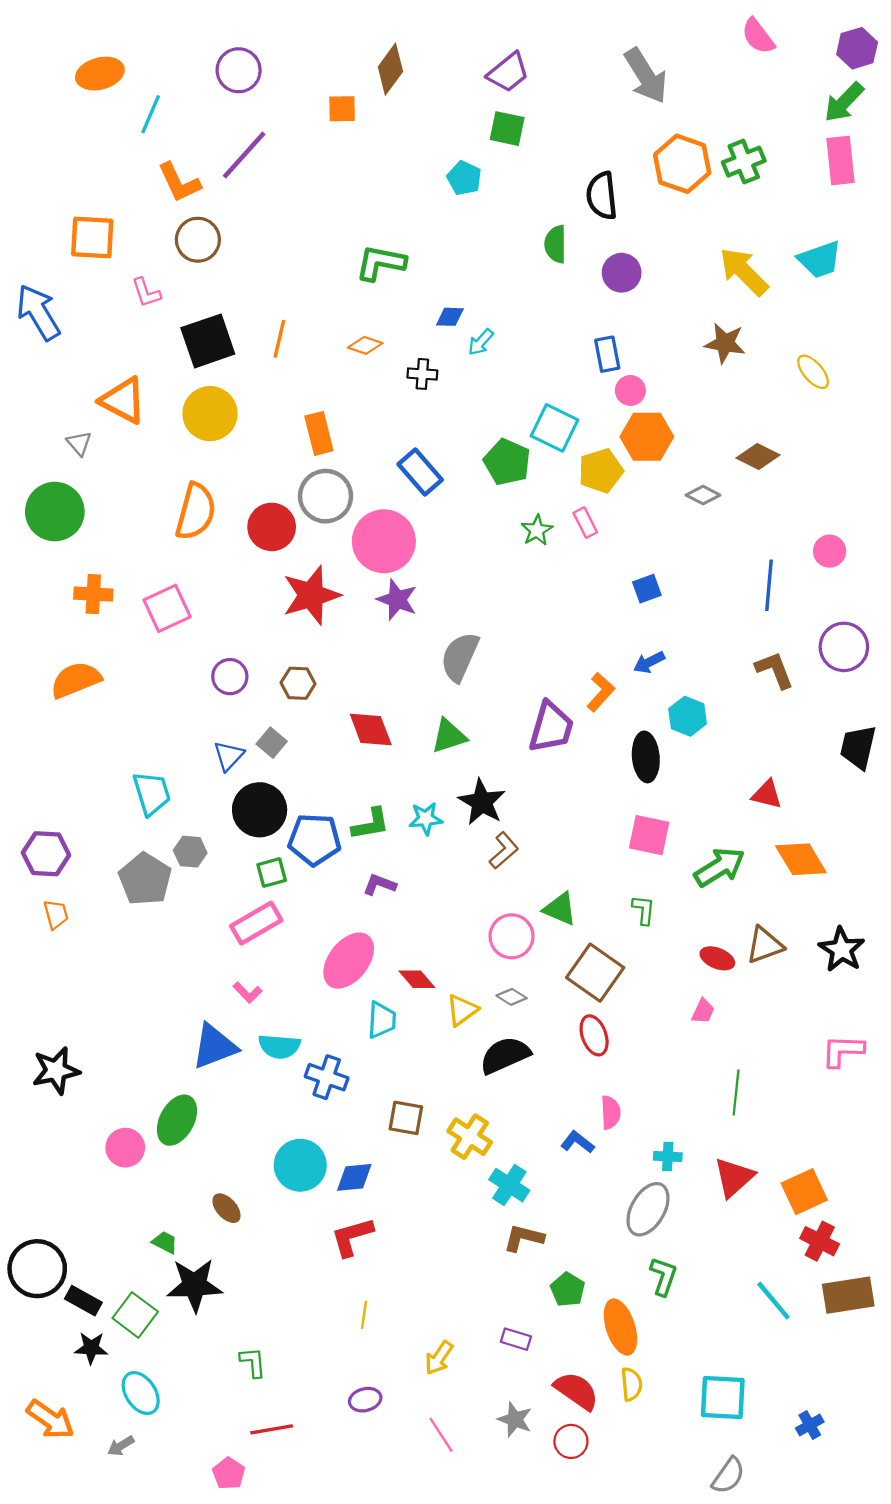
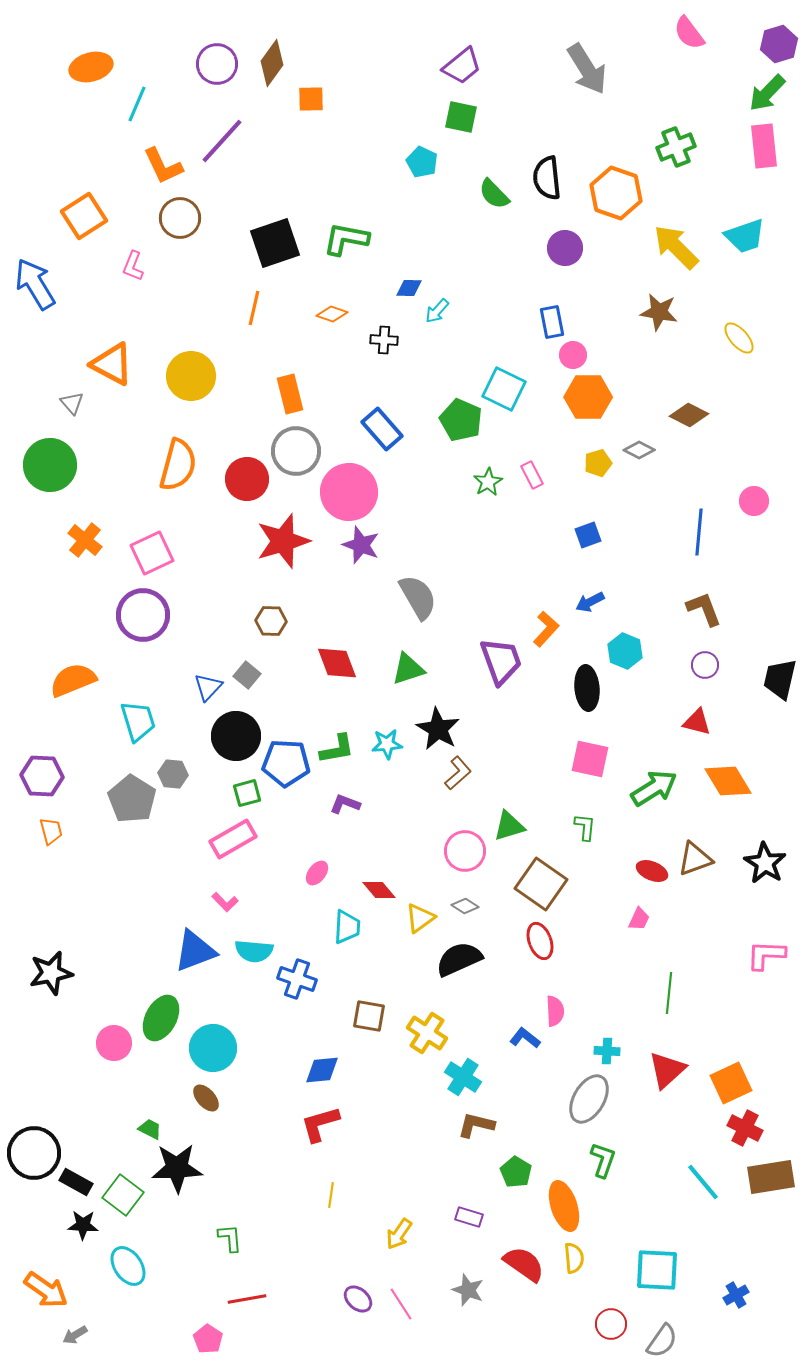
brown diamond: (390, 69) -> (272, 63), moved
orange hexagon: (682, 164) -> (616, 193), moved
orange square: (92, 238) -> (84, 216), turned -36
green semicircle: (556, 244) -> (494, 194), moved, turned -44
pink L-shape: (146, 293) -> (133, 266), turned 40
black square: (208, 341) -> (275, 243), moved
yellow pentagon: (601, 471) -> (598, 463), moved, size x0.7
orange cross: (93, 594) -> (85, 540), turned 36
purple circle: (844, 647) -> (705, 665), moved, size x0.6
gray semicircle: (460, 657) -> (418, 597), turned 126
purple circle: (230, 677) -> (143, 615), moved, size x1.6
orange semicircle: (76, 680) -> (73, 680), moved
purple trapezoid: (551, 727) -> (501, 661), turned -36
green triangle: (560, 909) -> (509, 826), turned -40
pink ellipse: (349, 961) -> (317, 873), size x0.5
cyan circle: (300, 1165) -> (213, 1048), moved
purple ellipse: (365, 1400) -> (358, 1299), moved, turned 56
red circle: (571, 1441) -> (611, 1324), moved
gray arrow: (121, 1446) -> (75, 1335), moved

